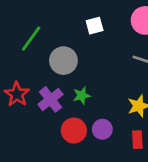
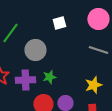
purple cross: (51, 99) -> (25, 80), turned 36

